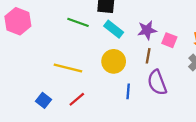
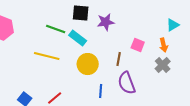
cyan rectangle: (114, 29) -> (78, 38), moved
purple star: (147, 30) -> (106, 22), moved
yellow line: (68, 68) -> (47, 56), moved

